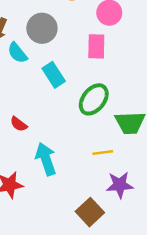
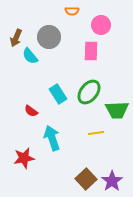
cyan rectangle: (54, 75) -> (58, 94), moved
purple star: (120, 185) -> (112, 181), moved, turned -30

